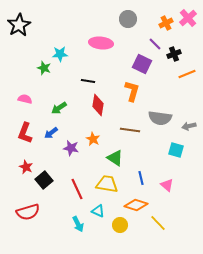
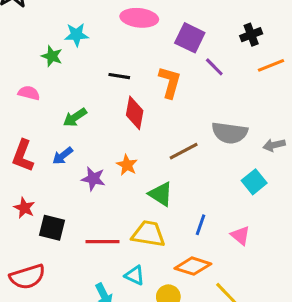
purple line: (155, 44) -> (214, 67), moved
purple square: (142, 64) -> (190, 38), moved
orange L-shape: (132, 91) -> (170, 82), moved
pink semicircle: (25, 99) -> (29, 93), moved
brown line: (130, 130) -> (184, 151), turned -36
cyan square: (176, 150) -> (254, 182), turned 35
blue line: (141, 178) -> (201, 225), turned 32
black square: (44, 180) -> (52, 228), turned -36
red line: (77, 189) -> (102, 242), turned -65

